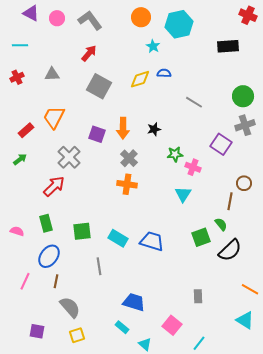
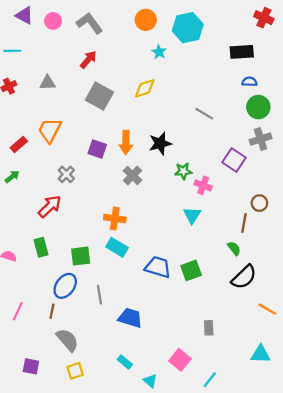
blue semicircle: (164, 73) -> (250, 82), moved
black star: (154, 129) -> (160, 143), size x1.5
gray cross: (69, 157) -> (66, 174), size x0.7
orange cross: (127, 184) -> (115, 219), moved
green square: (201, 237) -> (191, 270), moved
cyan rectangle: (118, 238) -> (117, 247), moved
blue ellipse: (49, 256) -> (65, 286), moved
orange line: (250, 289) -> (267, 309), moved
blue trapezoid: (134, 302) -> (130, 318), moved
cyan triangle: (245, 320) -> (261, 354), turned -30

